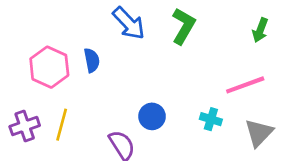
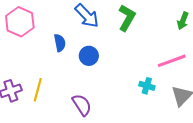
pink hexagon: (49, 67) -> (20, 22), moved
blue circle: (152, 116) -> (89, 56), moved

